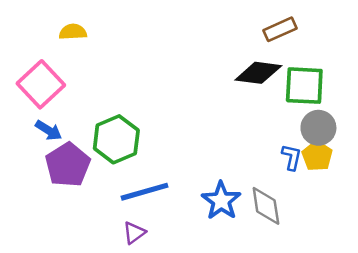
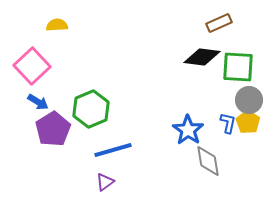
blue star: (221, 201) -> (188, 130), moved

